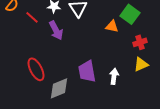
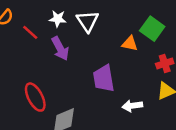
purple trapezoid: (87, 71) -> (104, 78), moved
white arrow: (114, 76) -> (132, 106), turned -105

